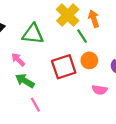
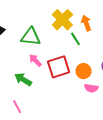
pink arrow: (18, 60) -> (35, 60), moved
orange circle: (89, 60) -> (83, 71), moved
pink line: (35, 105) -> (17, 107), moved

